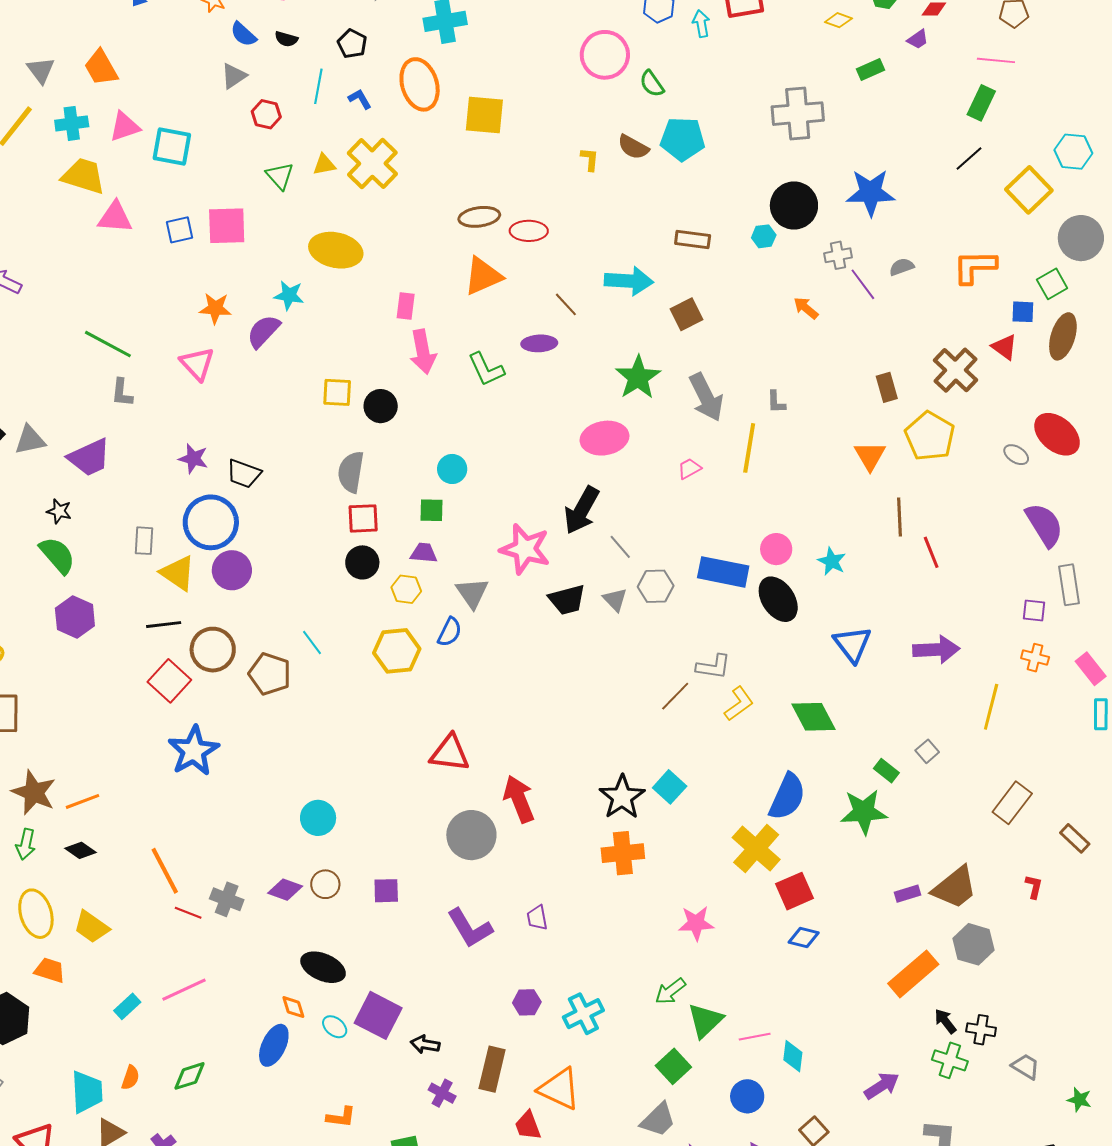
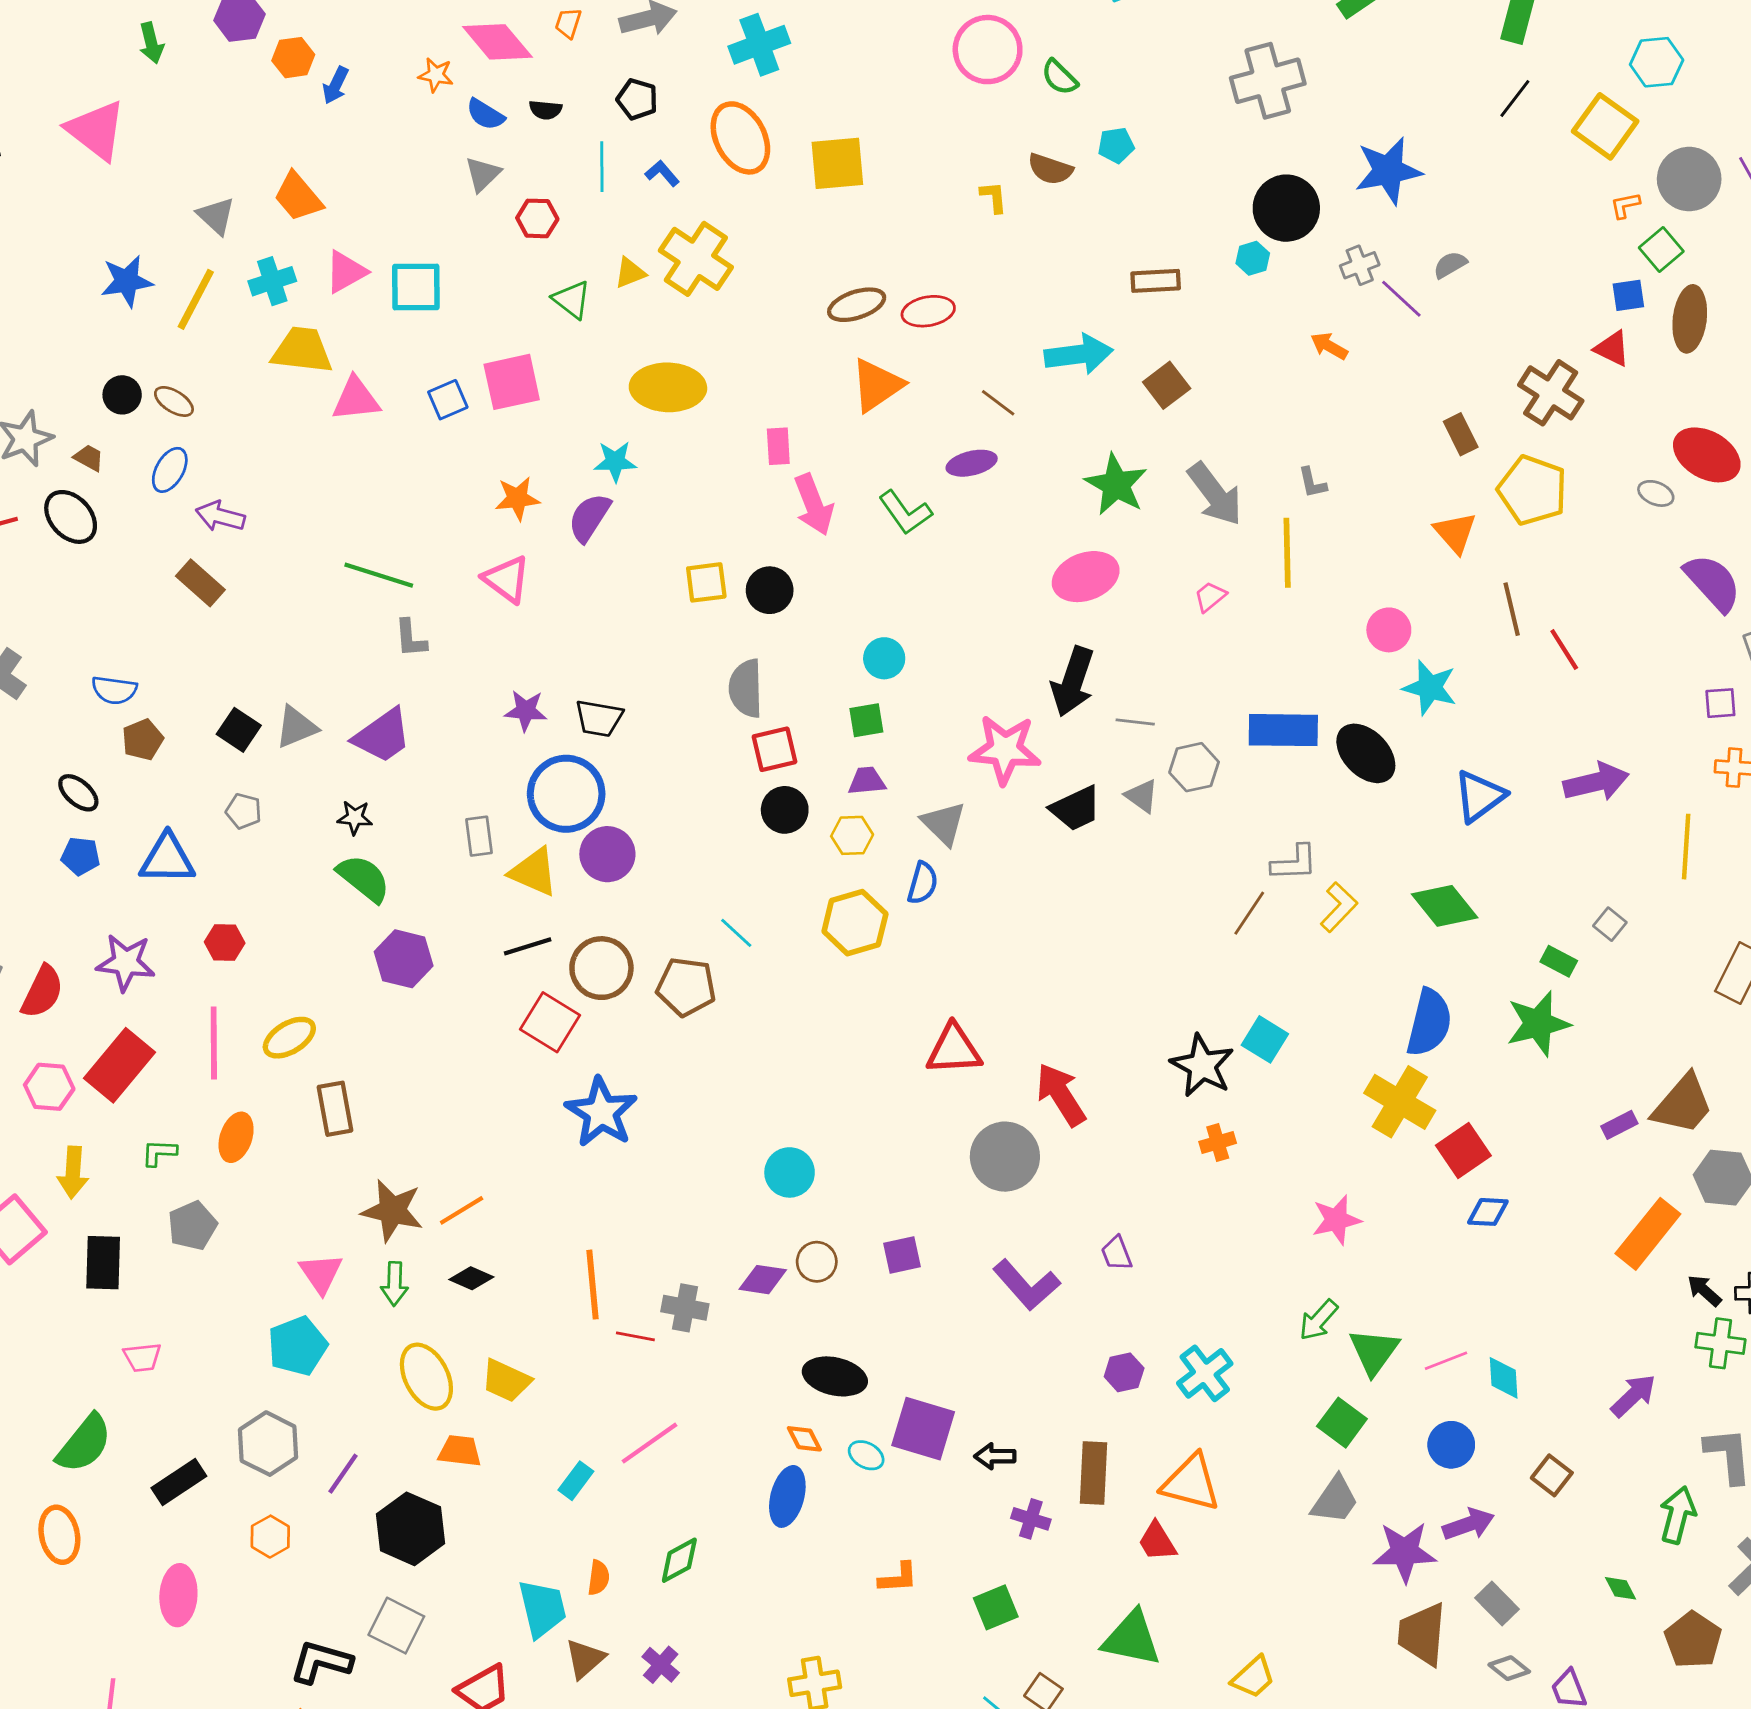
cyan pentagon: (683, 139) -> (1116, 145), size x0.6
orange L-shape: (975, 267) -> (1625, 205), moved, size x0.5
gray line: (620, 547) -> (1135, 722), turned -32
pink circle: (776, 549) -> (1389, 630), moved
cyan star: (832, 561) -> (1430, 688), size x1.4
blue triangle: (852, 644) -> (1480, 796), turned 42
orange cross: (623, 853) -> (1218, 1142), size x0.6
orange line: (165, 871) -> (592, 1285), turned 33

